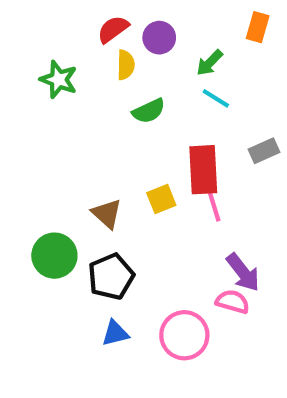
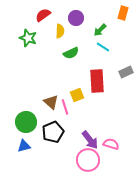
red semicircle: (113, 29) -> (43, 15), moved
pink line: (214, 205) -> (65, 107), moved
purple arrow: (243, 272) -> (90, 140), moved
blue triangle: (115, 333) -> (24, 146), moved

